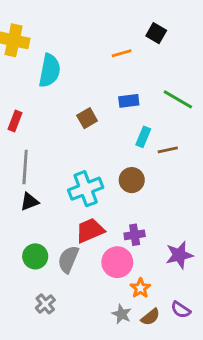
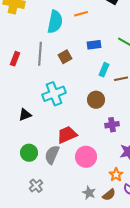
orange line: (122, 53) -> (81, 14), moved
cyan semicircle: (50, 71) -> (55, 22), moved
gray line: (25, 167) -> (40, 54), moved
cyan cross: (86, 189) -> (54, 94), moved
purple cross: (135, 235) -> (112, 125), moved
orange star: (140, 288) -> (116, 175), moved

